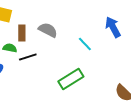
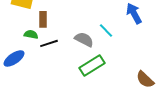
gray semicircle: (48, 30) -> (84, 39), moved

